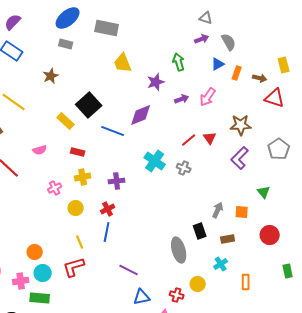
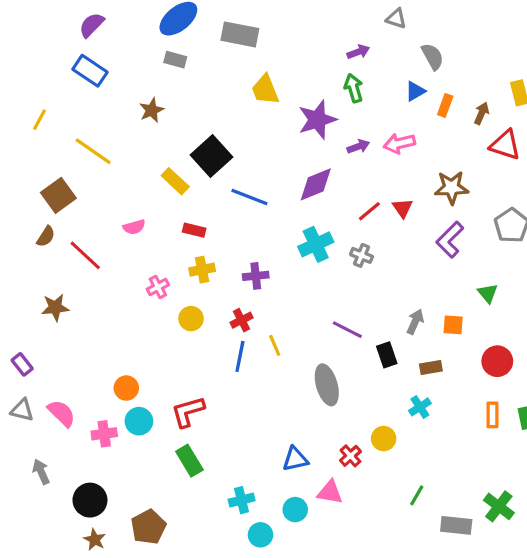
purple arrow: (202, 39) -> (358, 52), moved
brown arrow: (260, 78) -> (481, 113), turned -80
purple star: (156, 82) -> (317, 120), size x1.4
pink arrow: (208, 97) -> (399, 143), turned 42
purple diamond: (141, 115) -> (316, 184), moved
cyan cross: (155, 161) -> (316, 244), turned 30
yellow line: (80, 242) -> (275, 345), moved
gray ellipse: (179, 250) -> (327, 385), moved
purple line: (129, 270) -> (347, 330), moved
orange rectangle: (246, 282) -> (493, 415), moved
red cross: (177, 295) -> (350, 456), turned 32
green rectangle: (40, 298) -> (189, 461), moved, turned 54

